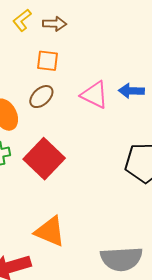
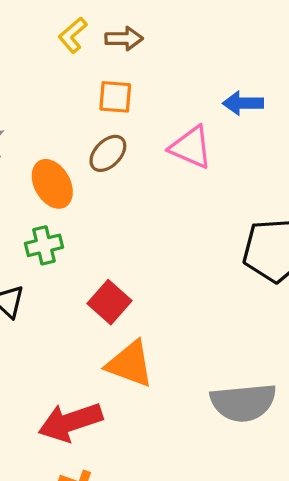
blue arrow: (131, 91) -> (243, 103), moved
red square: (44, 159) -> (110, 302), moved, size x0.7

